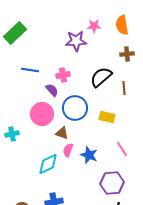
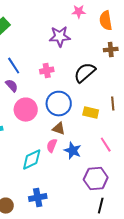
pink star: (94, 26) -> (79, 12), moved
blue line: (30, 70) -> (14, 66), turned 48
brown line: (124, 88) -> (113, 104), moved
purple semicircle: (52, 90) -> (12, 86), moved
brown triangle: (62, 133) -> (59, 129), moved

